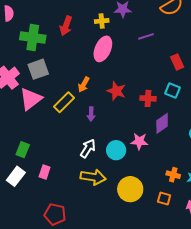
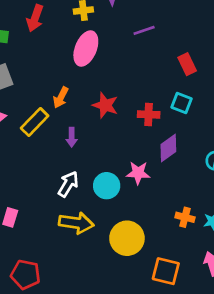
orange square: (164, 198) -> (166, 271), moved, size x1.5

